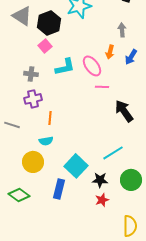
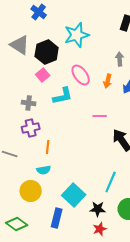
pink ellipse: (92, 66) -> (81, 75), moved
cyan line: (113, 153) -> (111, 182), turned -35

